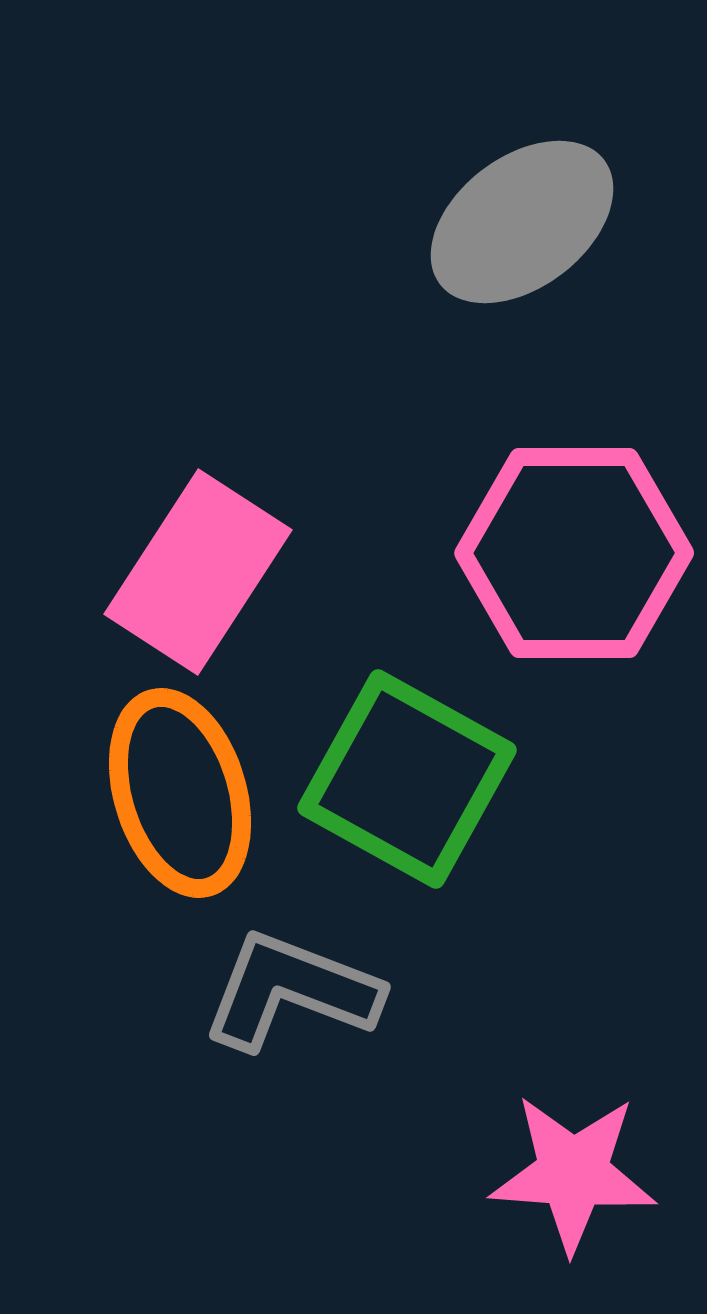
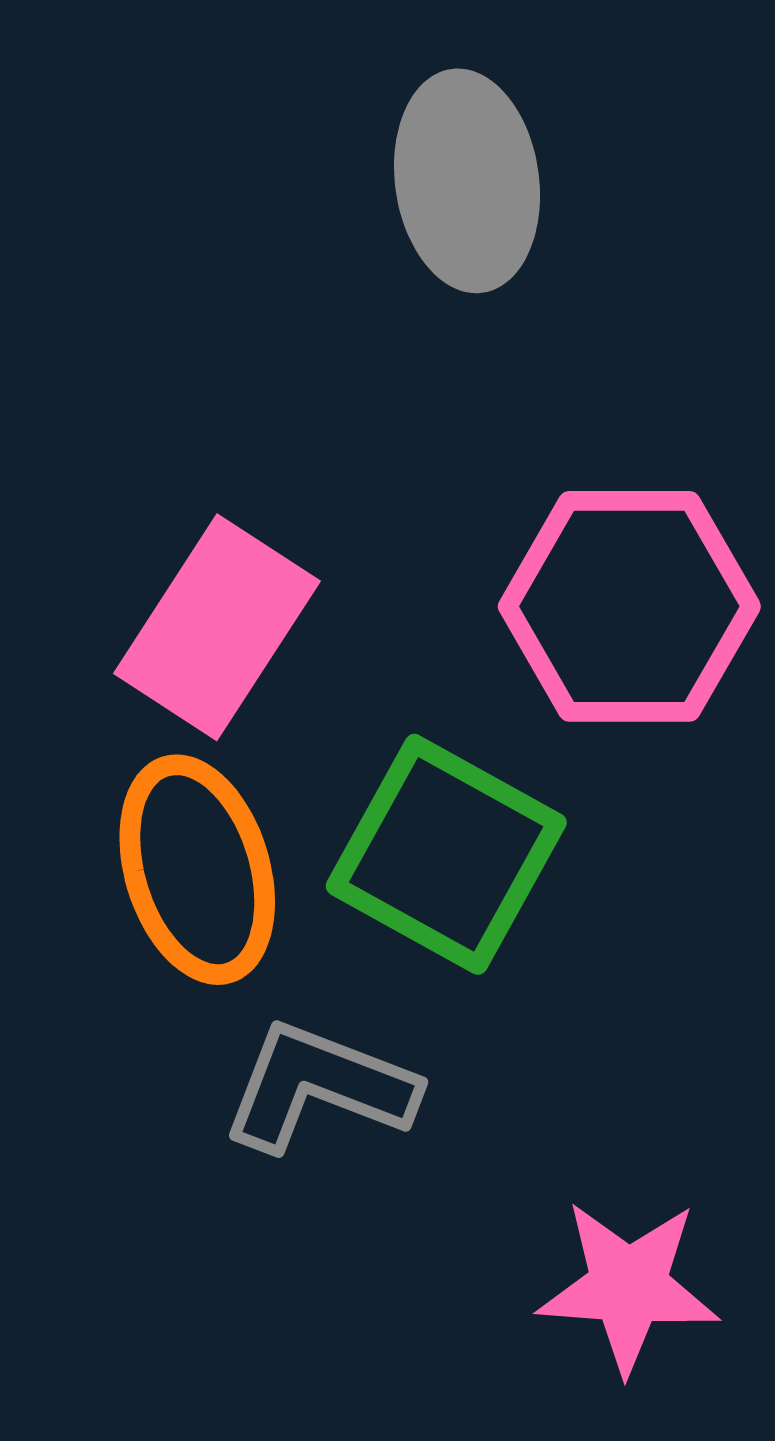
gray ellipse: (522, 222) -> (467, 181), moved, turned -61

